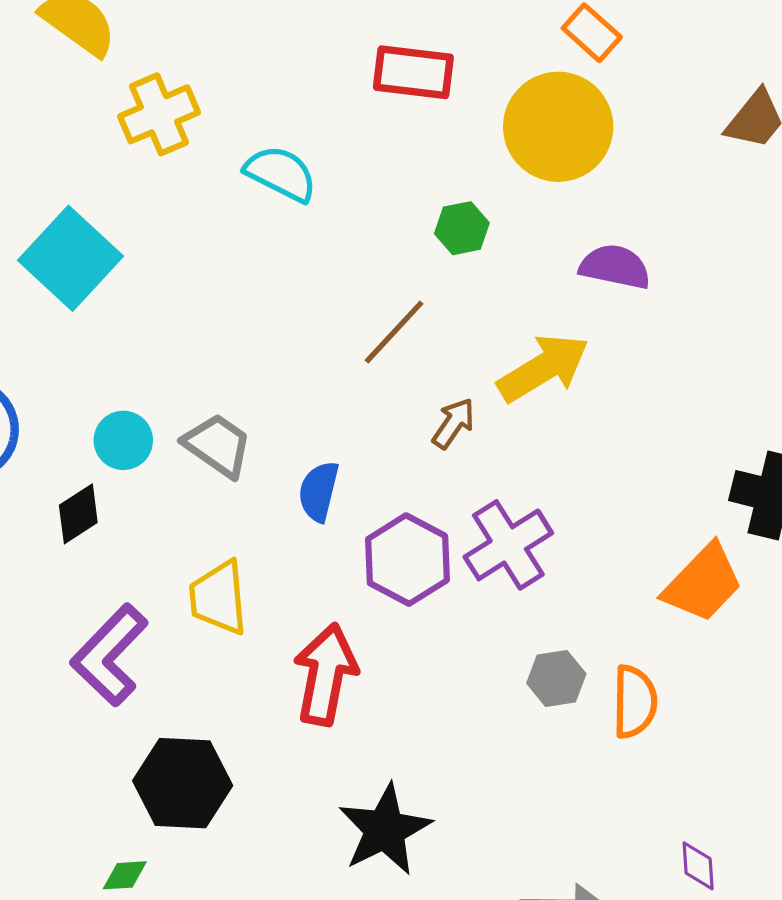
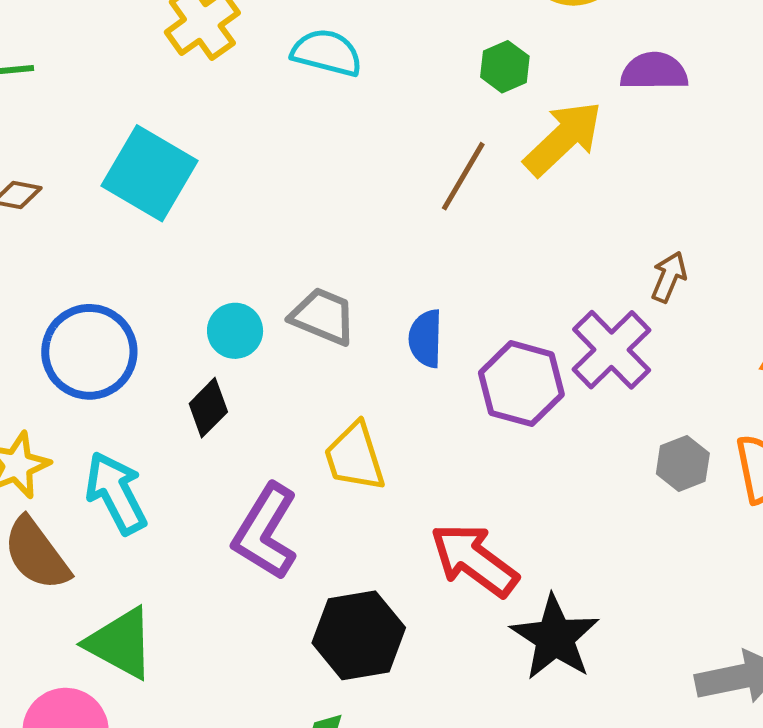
yellow arrow: (543, 368) -> (563, 138), moved
brown arrow: (454, 423) -> (669, 277), moved
red arrow: (326, 674) -> (474, 560), moved, turned -52

